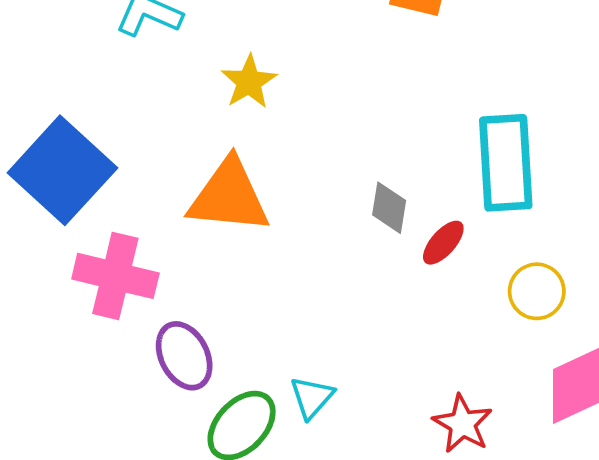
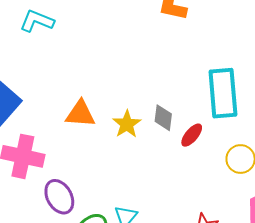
yellow star: (249, 82) -> (127, 124), moved
orange triangle: (229, 196) -> (80, 114), size x0.7

